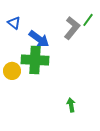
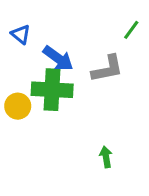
gray L-shape: (72, 28) -> (107, 69), moved, turned 40

